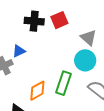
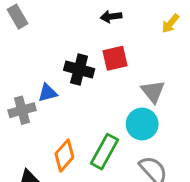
black cross: (34, 21) -> (79, 70), moved
orange diamond: (37, 91) -> (64, 155), turned -30

